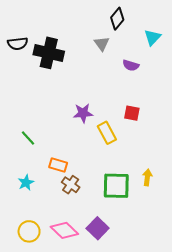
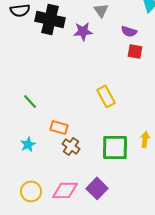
purple star: (83, 113) -> (83, 31), moved
red square: (132, 113) -> (135, 51), moved
pink diamond: (64, 230) -> (65, 190), turned -44

